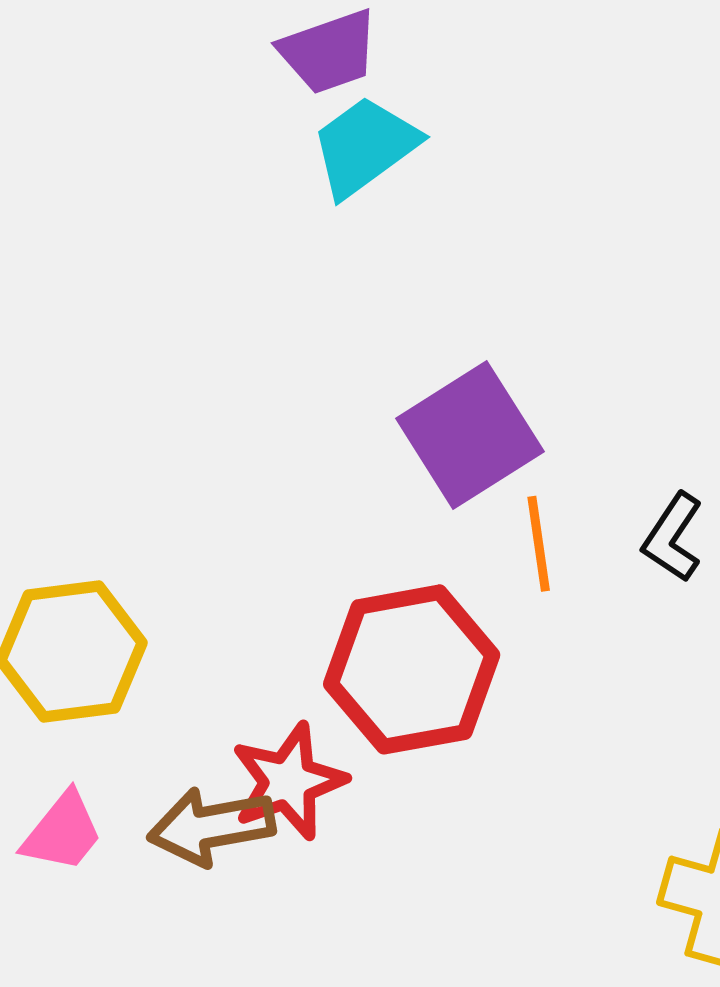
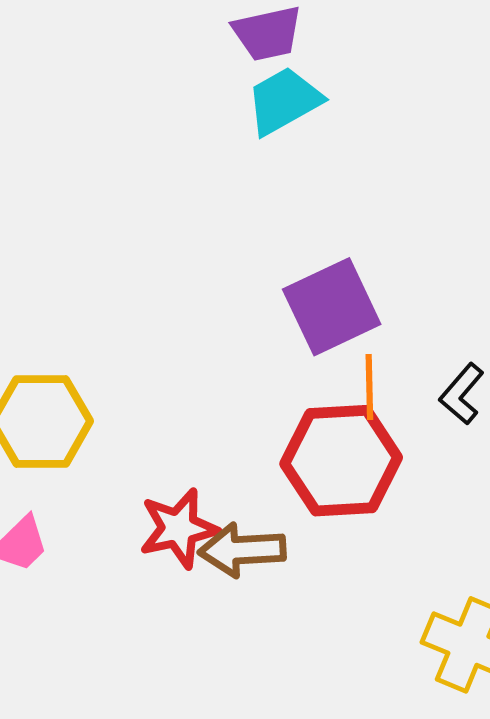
red hexagon: (412, 669) -> (341, 461), moved
brown arrow: (211, 826) -> (242, 550), moved

